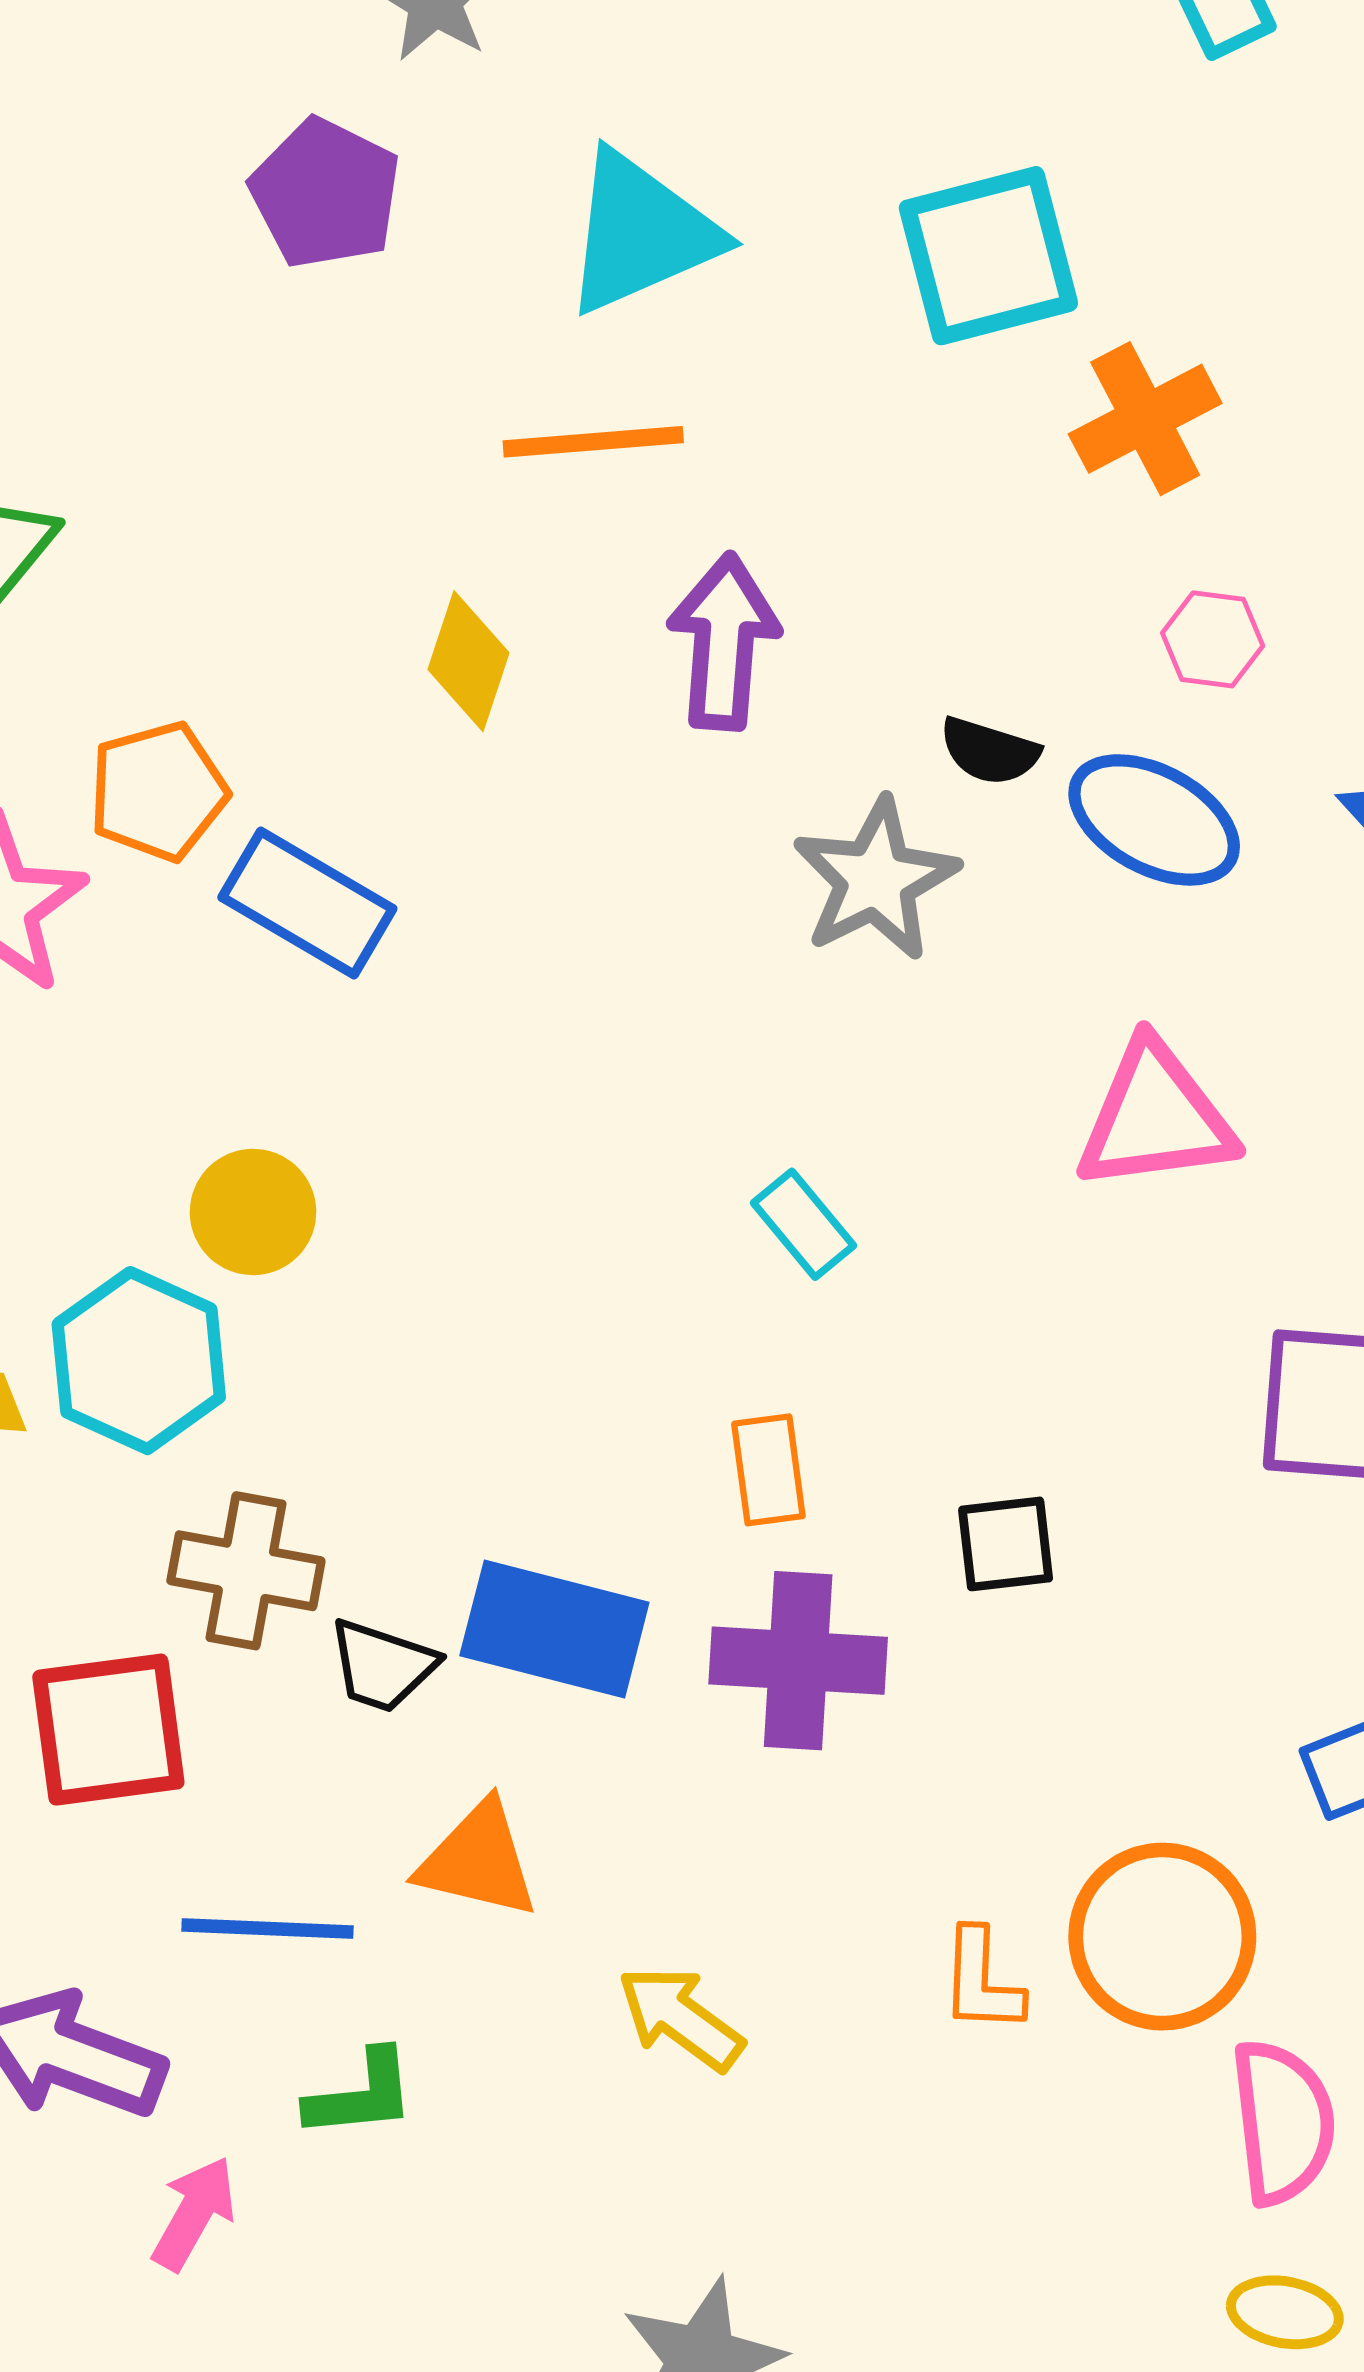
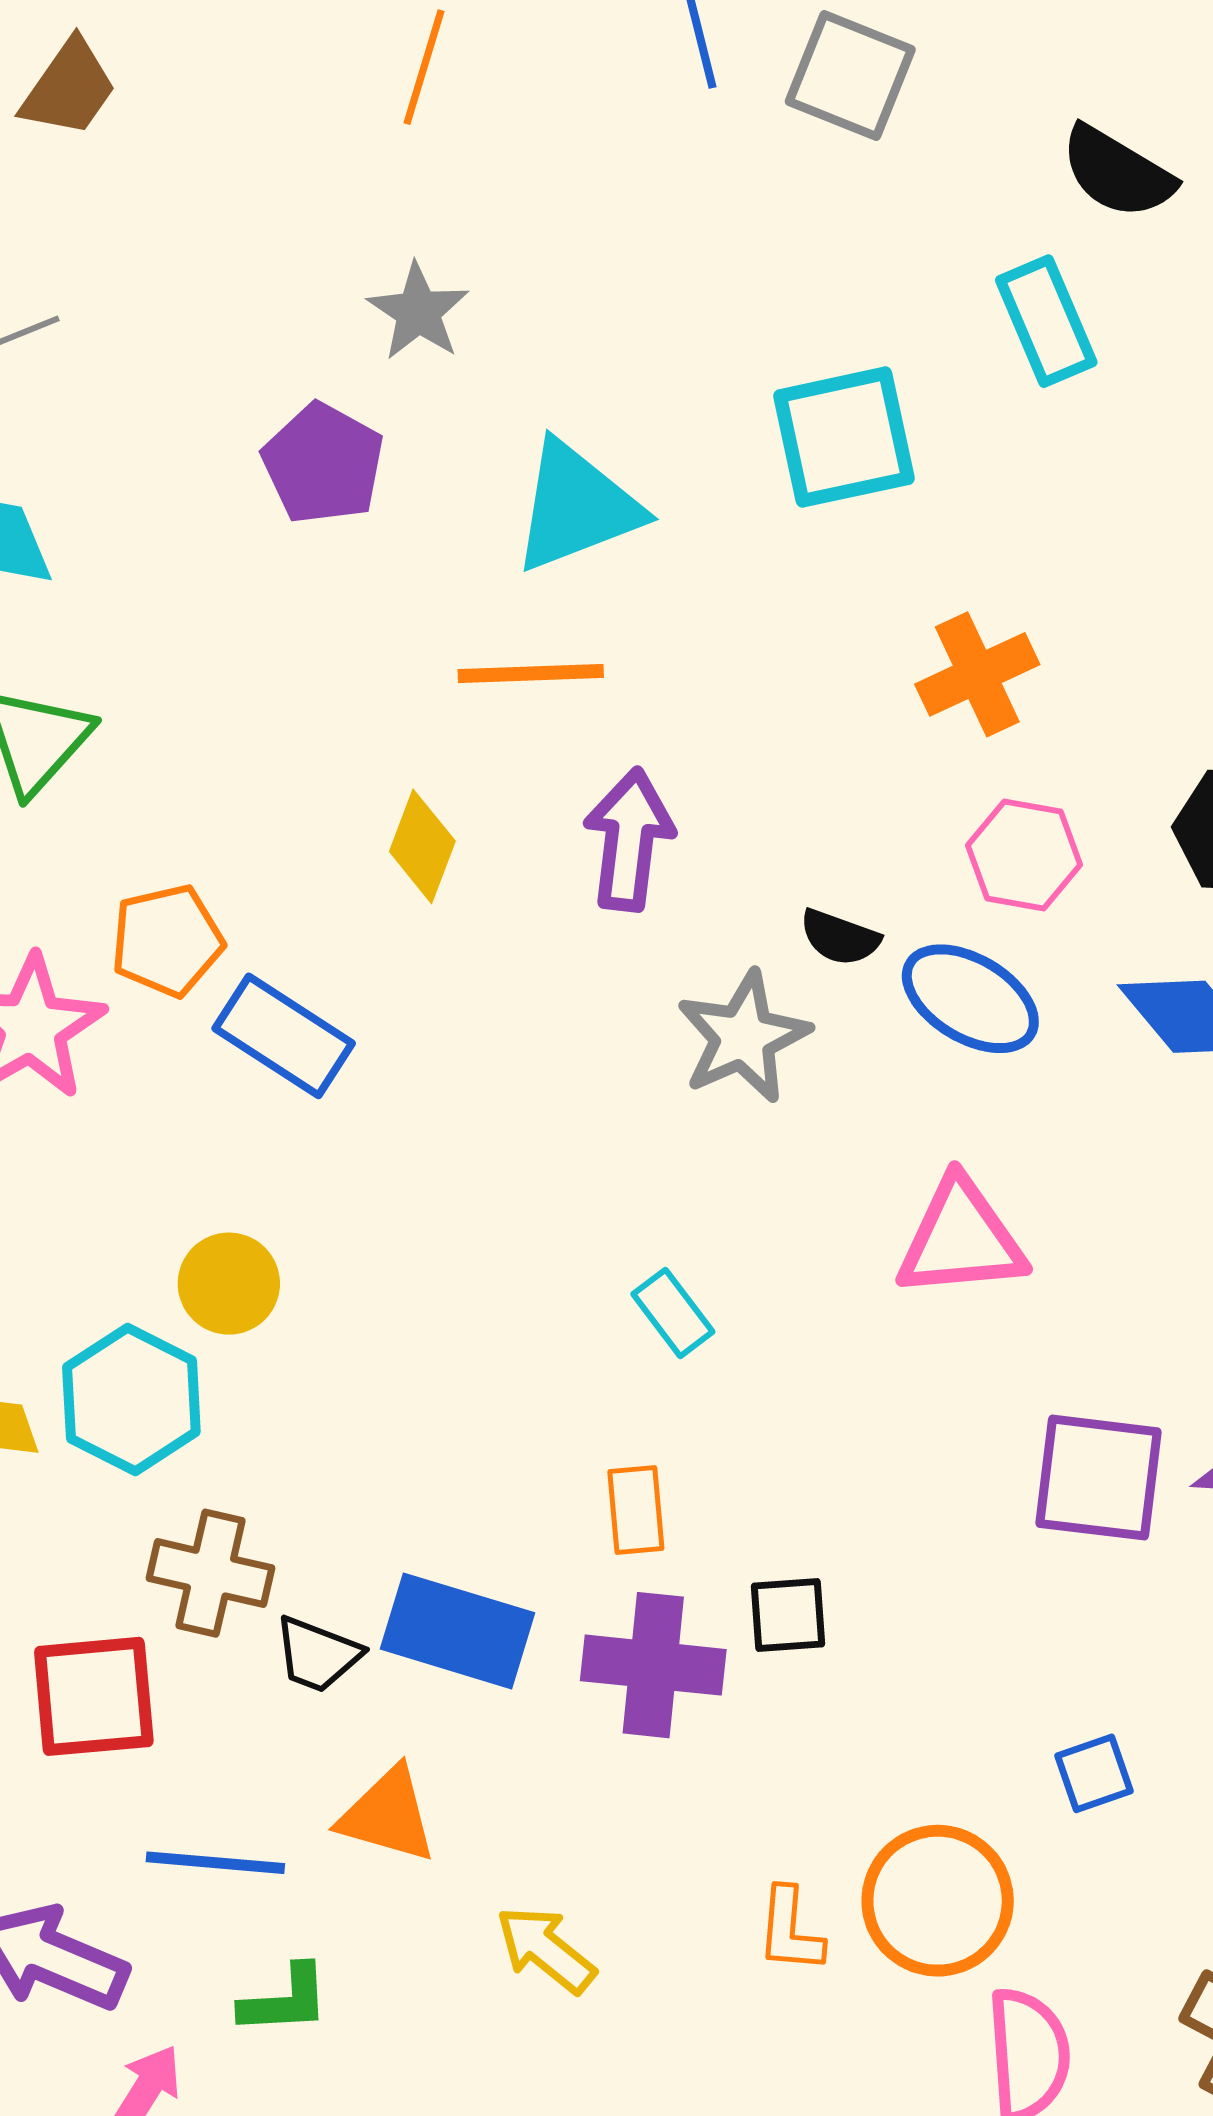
cyan square: (988, 256) -> (844, 437), moved
pink hexagon: (1213, 639) -> (1024, 855), size x1.4
black square: (1006, 1544) -> (788, 1615), moved

